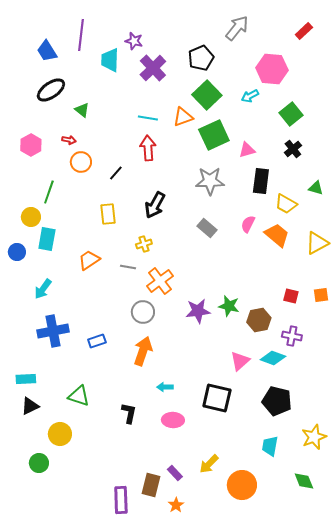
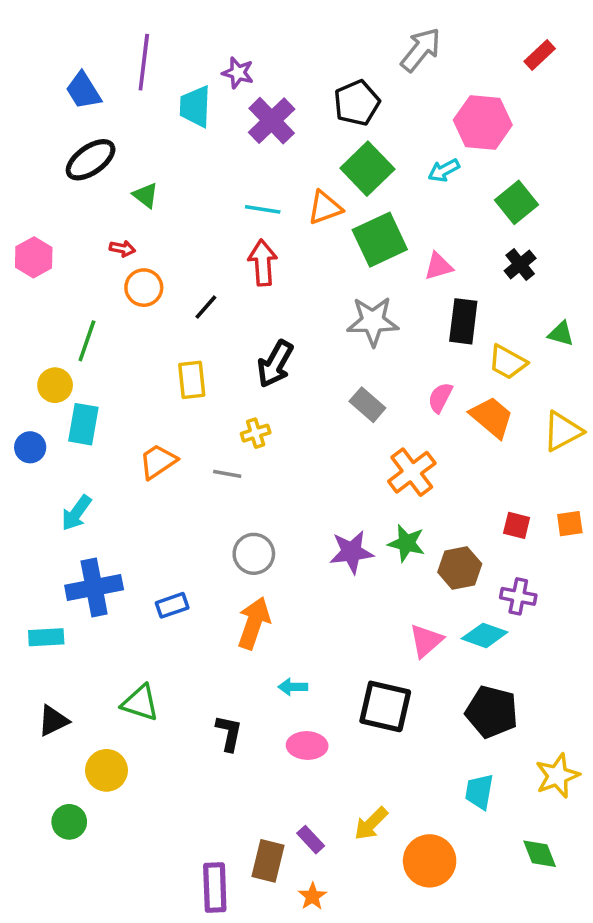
pink hexagon: (31, 145) -> (34, 257), moved
orange cross: (160, 281) -> (412, 472), moved
cyan rectangle: (26, 379) -> (46, 637), moved

